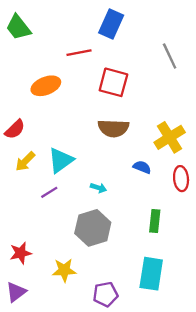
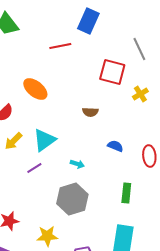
red square: (113, 82) -> (112, 72), moved
orange ellipse: (46, 86) -> (35, 89), moved, turned 60
brown semicircle: (113, 128) -> (90, 112), size x0.6
yellow cross: (170, 137) -> (140, 94), moved, size x0.6

